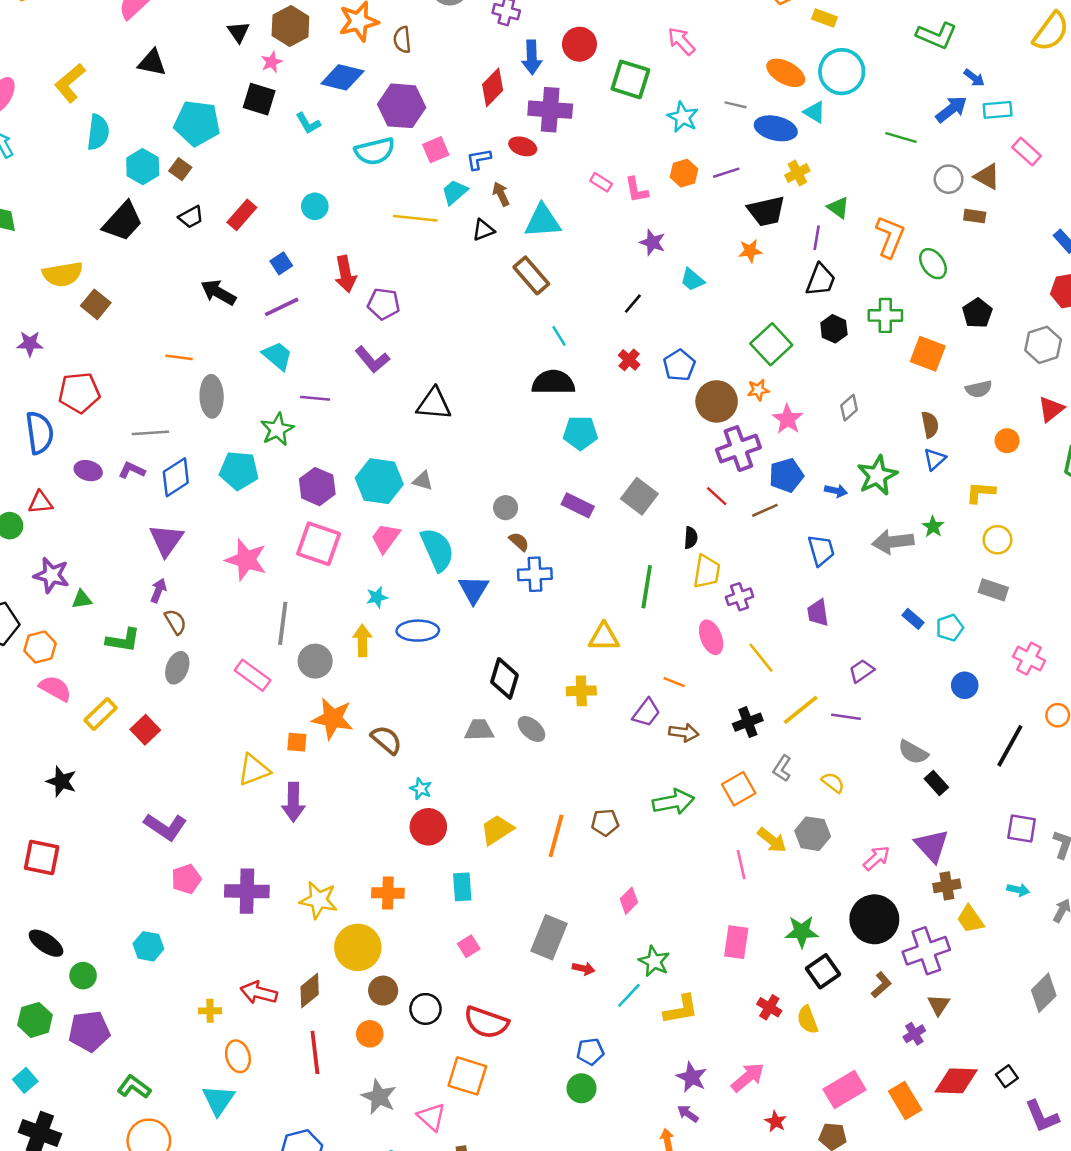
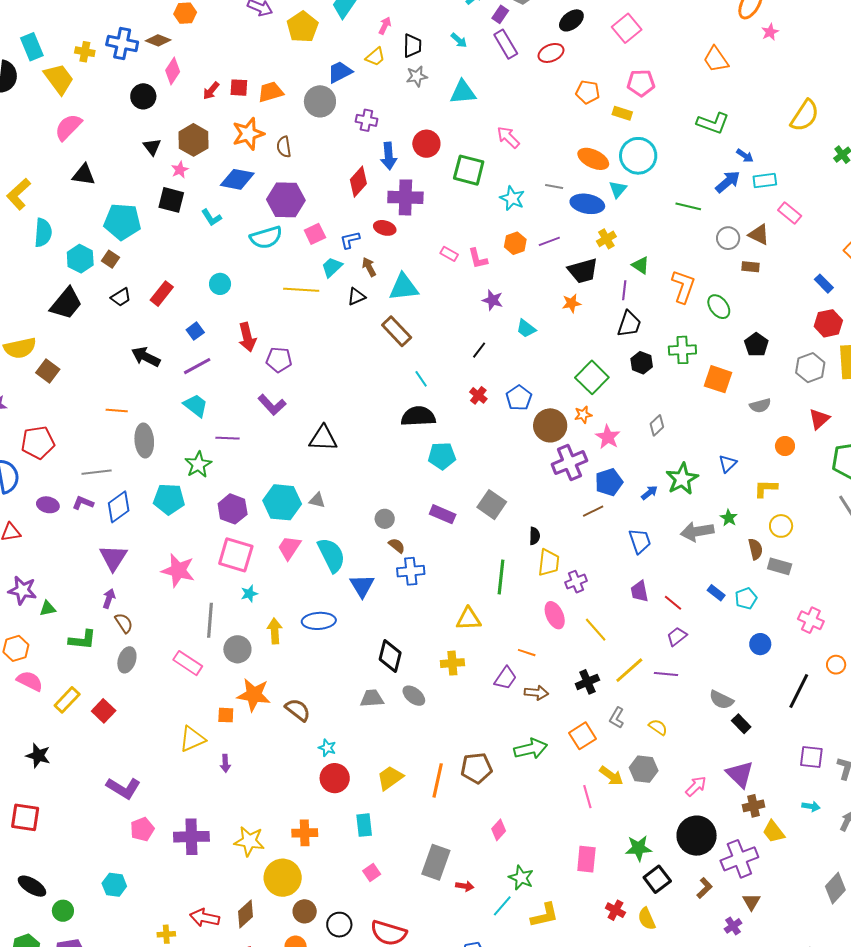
cyan triangle: (815, 112) -> (618, 189), turned 42
brown semicircle: (930, 425) -> (755, 549), moved
blue arrow: (836, 491) -> (649, 493), turned -48
red line: (717, 496) -> (673, 603), moved
cyan star: (377, 597) -> (249, 594), moved
purple arrow: (293, 802) -> (225, 763), size x0.6
brown pentagon: (605, 823) -> (476, 768), size x1.4

